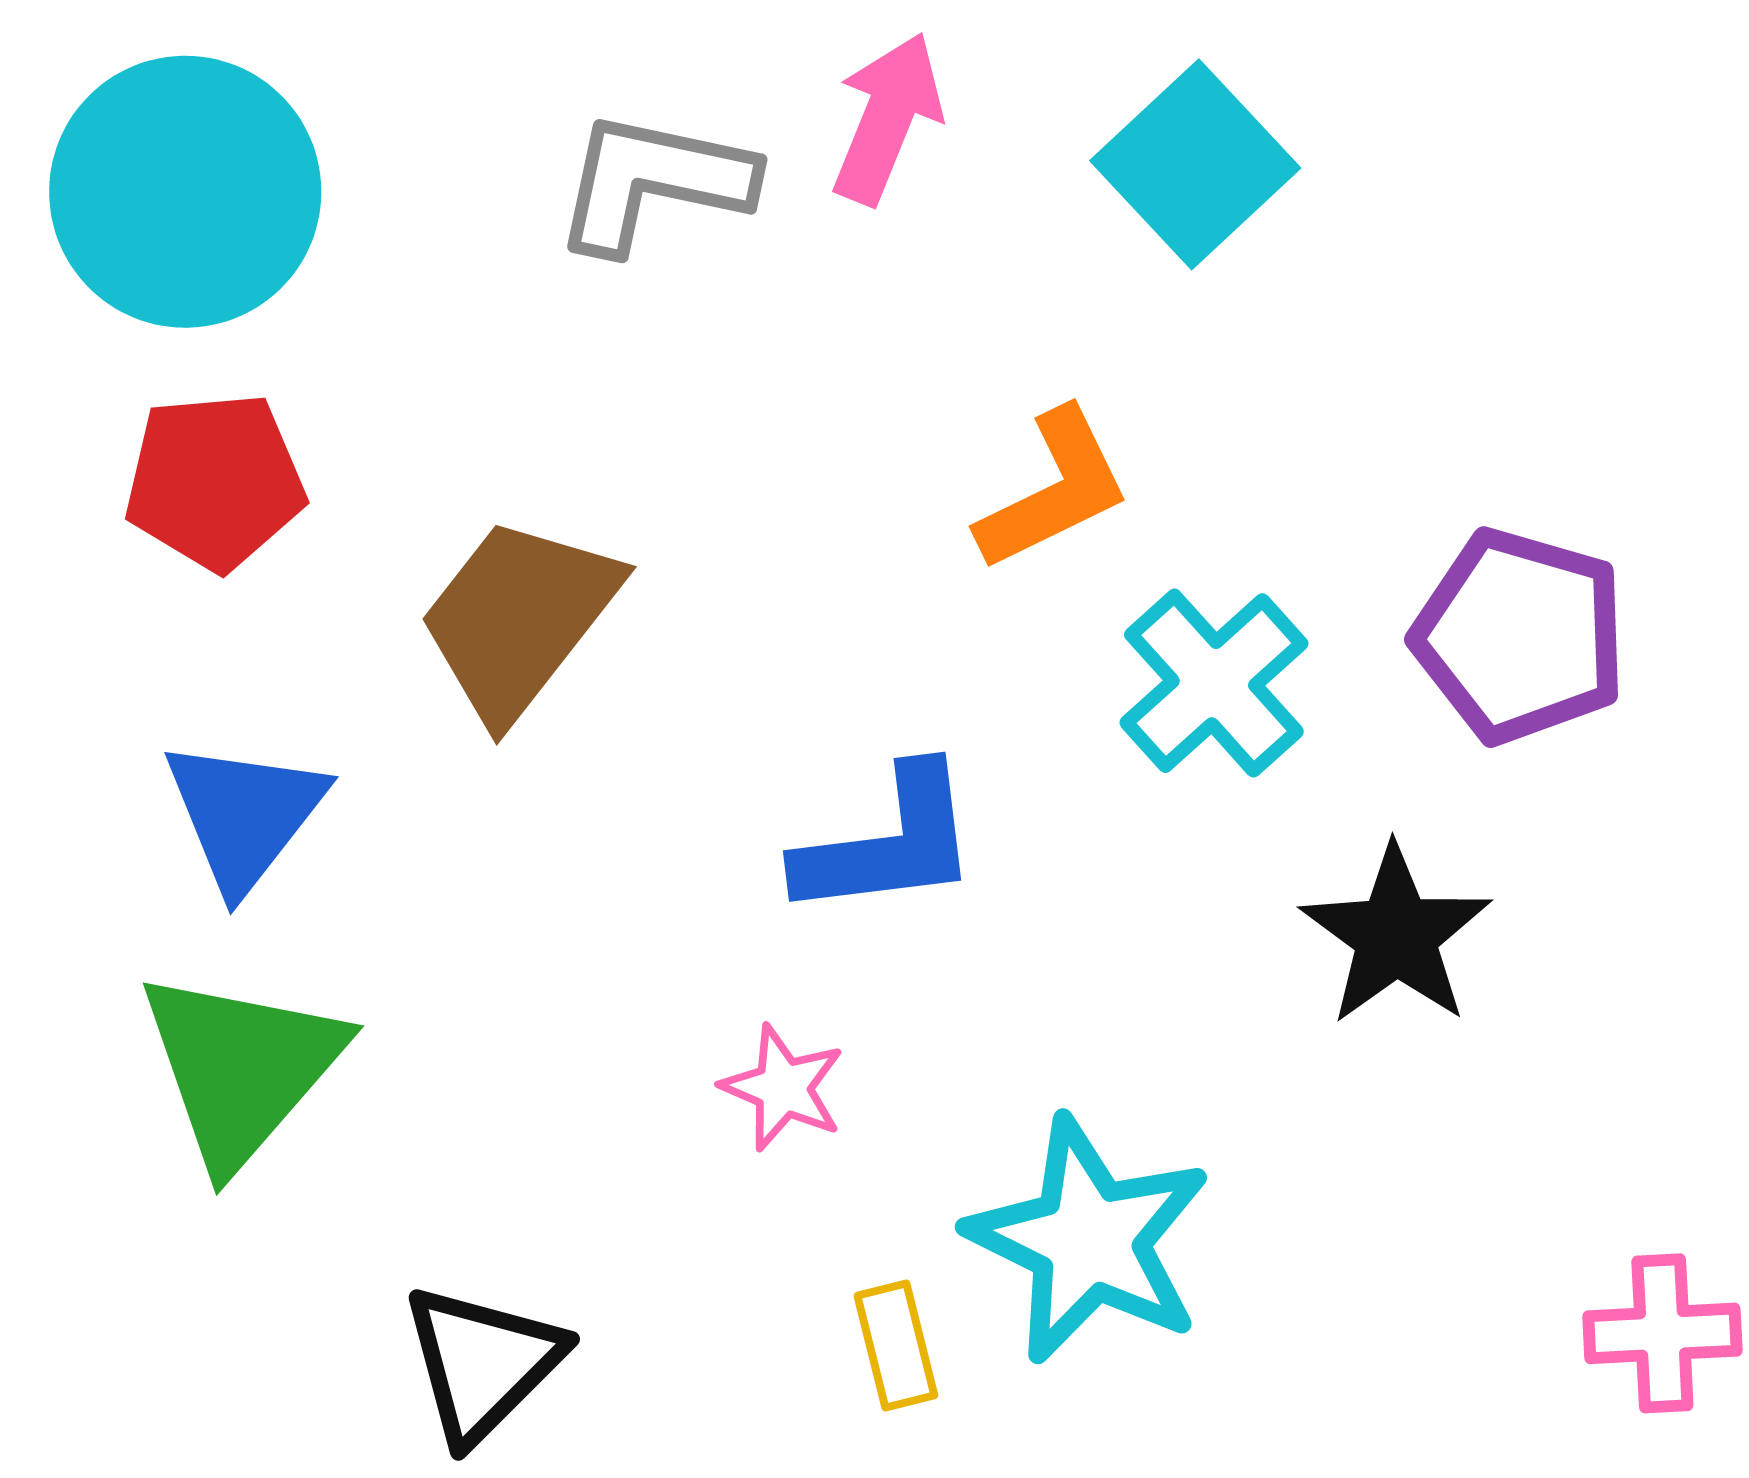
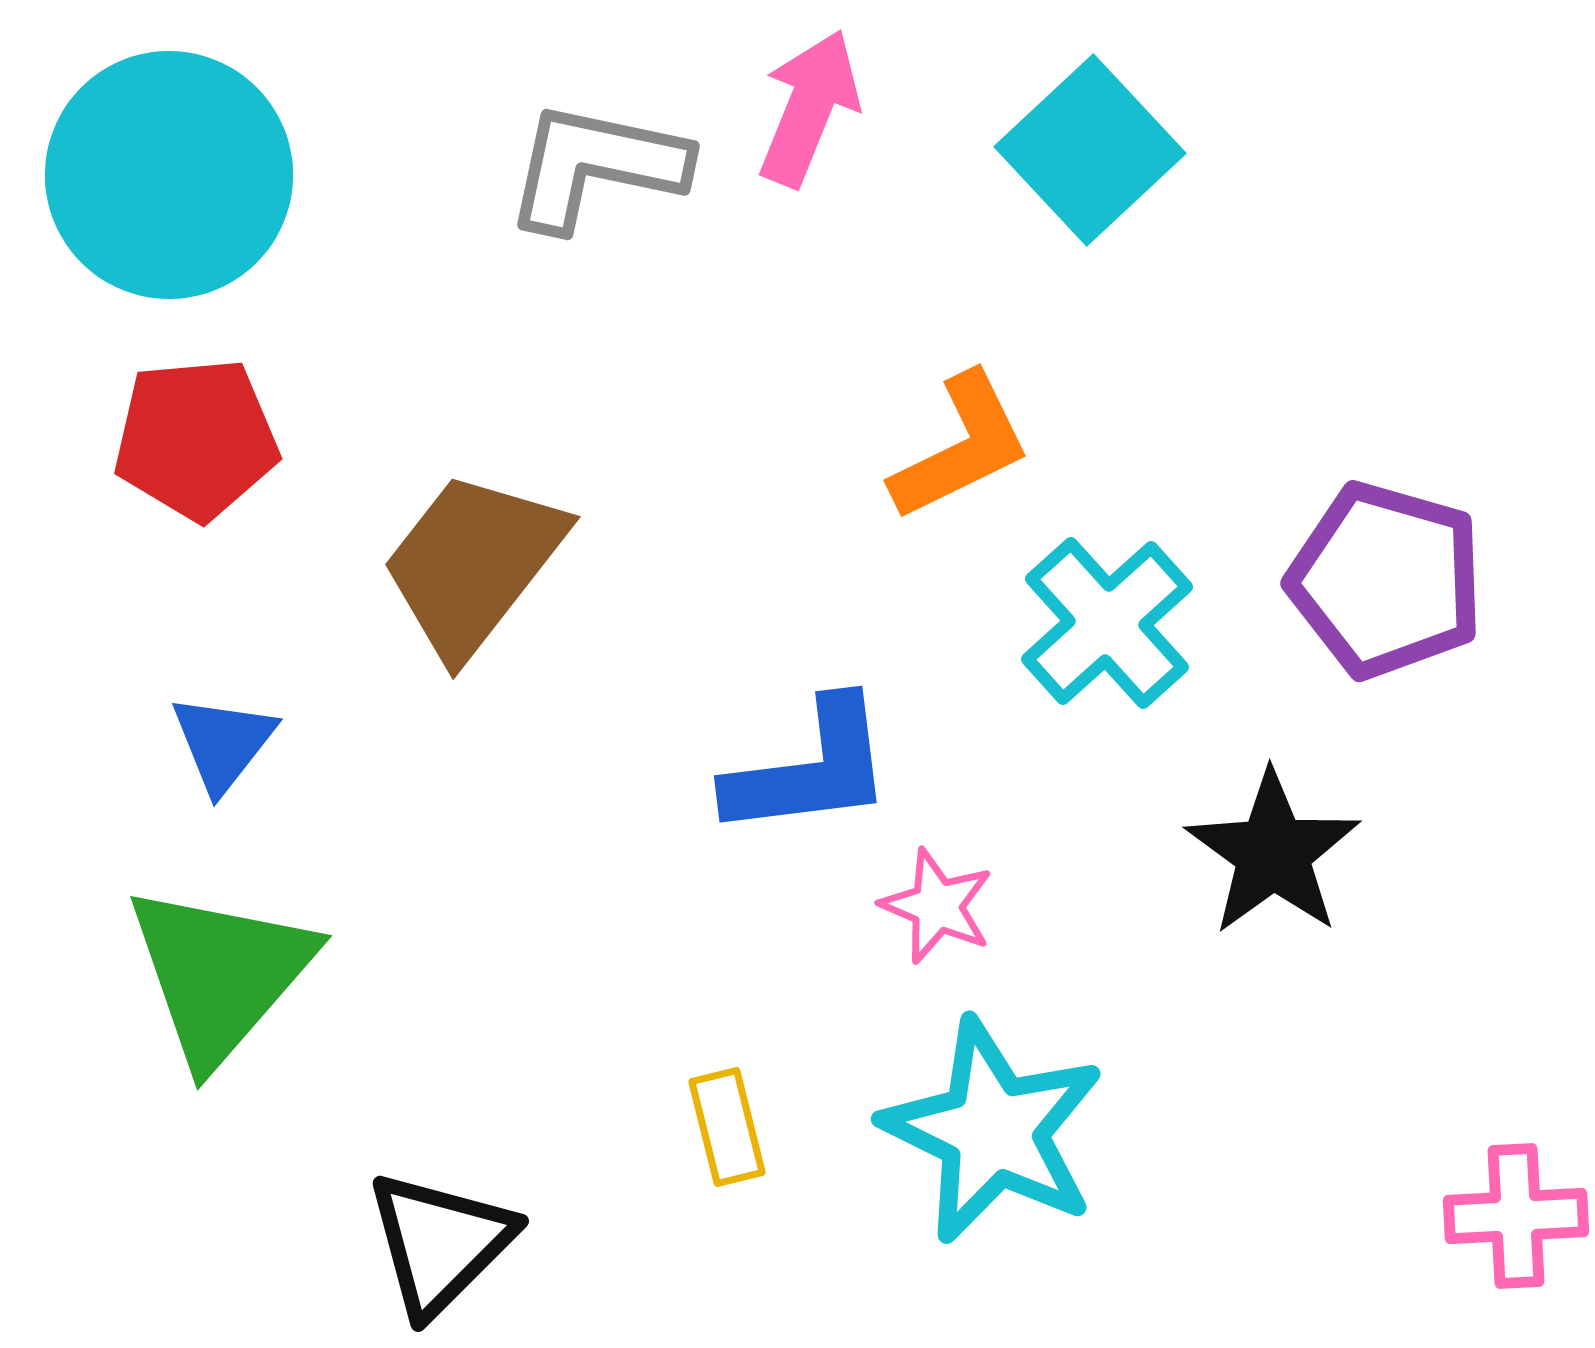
blue triangle: (244, 815) -> (223, 743), size x0.7
pink star: (783, 1088) -> (937, 906), moved
yellow rectangle: (896, 1345) -> (727, 1127), moved

